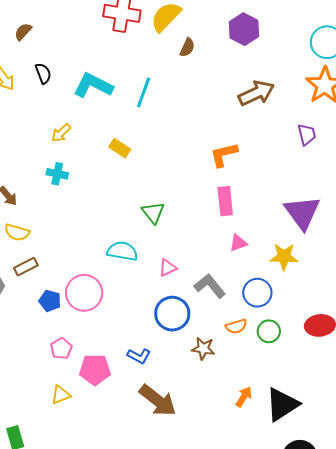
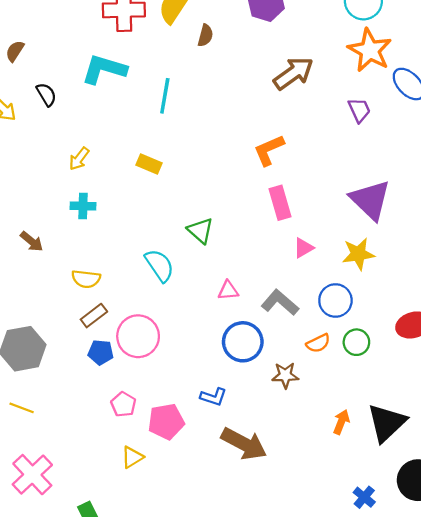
cyan L-shape: (93, 85) -> (104, 69), moved
yellow semicircle: (17, 232) -> (86, 279), moved
cyan semicircle: (122, 251) -> (159, 265), moved, turned 56
brown rectangle: (26, 267) -> (94, 316), moved
pink triangle: (168, 268) -> (228, 290), turned 30

